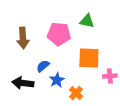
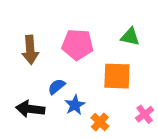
green triangle: (87, 21) -> (130, 37), moved
pink cross: (110, 76) -> (145, 114), moved, turned -32

